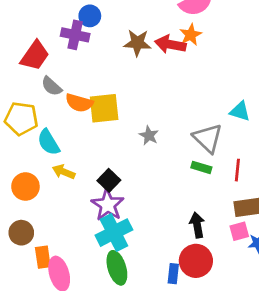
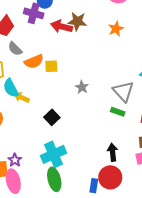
orange star: (191, 35) -> (116, 29), moved
red arrow: (170, 44) -> (62, 26), moved
orange semicircle: (79, 103) -> (34, 61), turned -42
yellow square: (104, 108) -> (51, 66), size x0.6
yellow arrow: (64, 172) -> (21, 97), moved
purple star: (108, 205) -> (15, 160), moved, size x0.6

